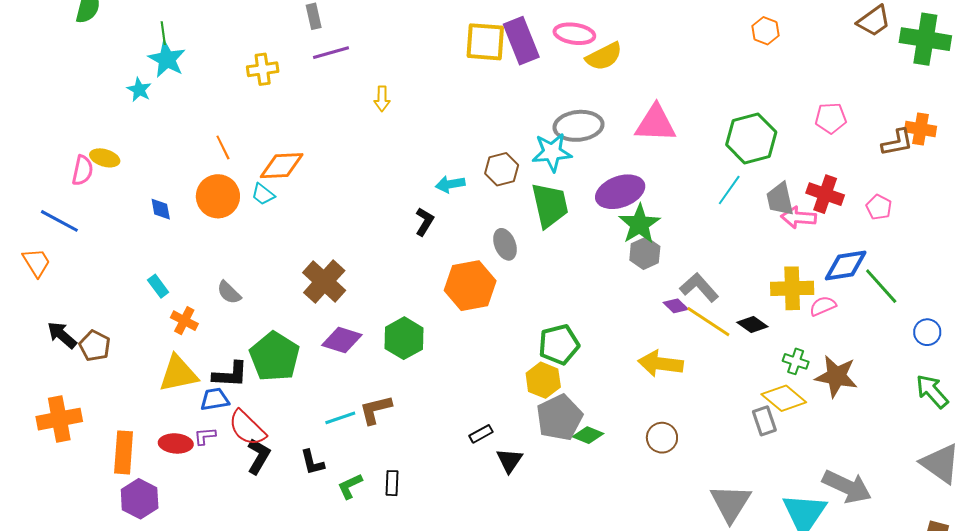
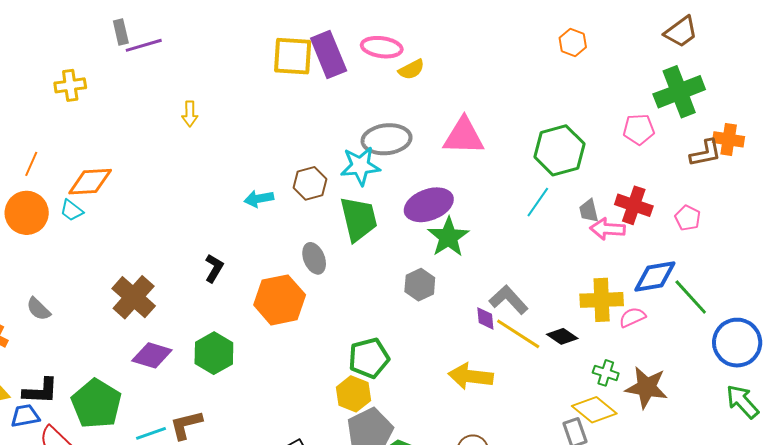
green cross: (925, 39) -> (679, 92), moved, turned -30
purple line: (331, 53) -> (144, 45), moved
yellow semicircle: (604, 56) -> (411, 70), size x0.7
orange line: (223, 147) -> (31, 164), turned 50
gray trapezoid: (780, 199) -> (589, 211), size x0.7
black L-shape: (424, 222) -> (214, 268), moved
gray hexagon: (645, 253) -> (420, 285), moved
purple diamond: (676, 306) -> (485, 318), turned 40
blue circle: (927, 332) -> (737, 343), size x1.8
green pentagon: (275, 357) -> (96, 404), moved

